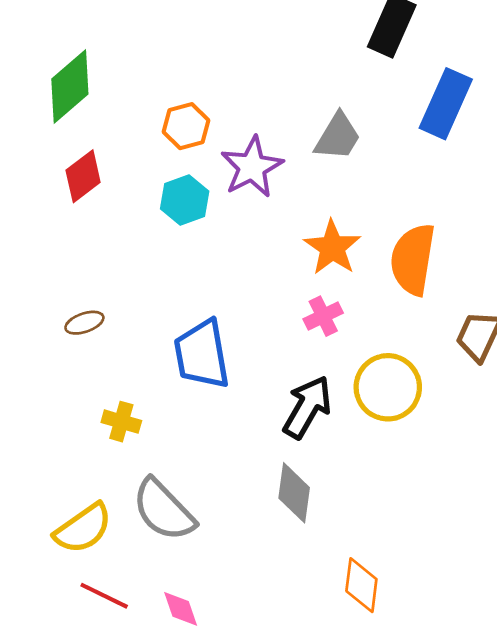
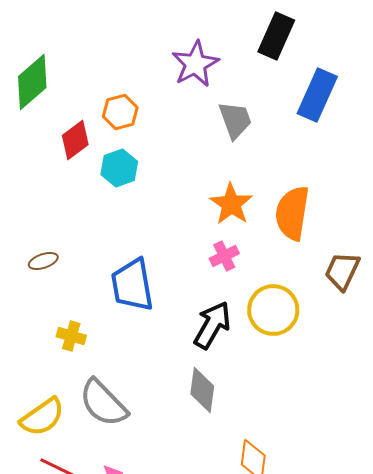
gray trapezoid: (338, 137) -> (235, 120), turned -51
purple star: (252, 167) -> (195, 64), moved
red diamond: (83, 176) -> (75, 140), moved

